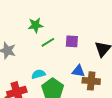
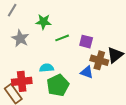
green star: (36, 25) -> (43, 22), moved
brown cross: (91, 81) -> (99, 60), moved

